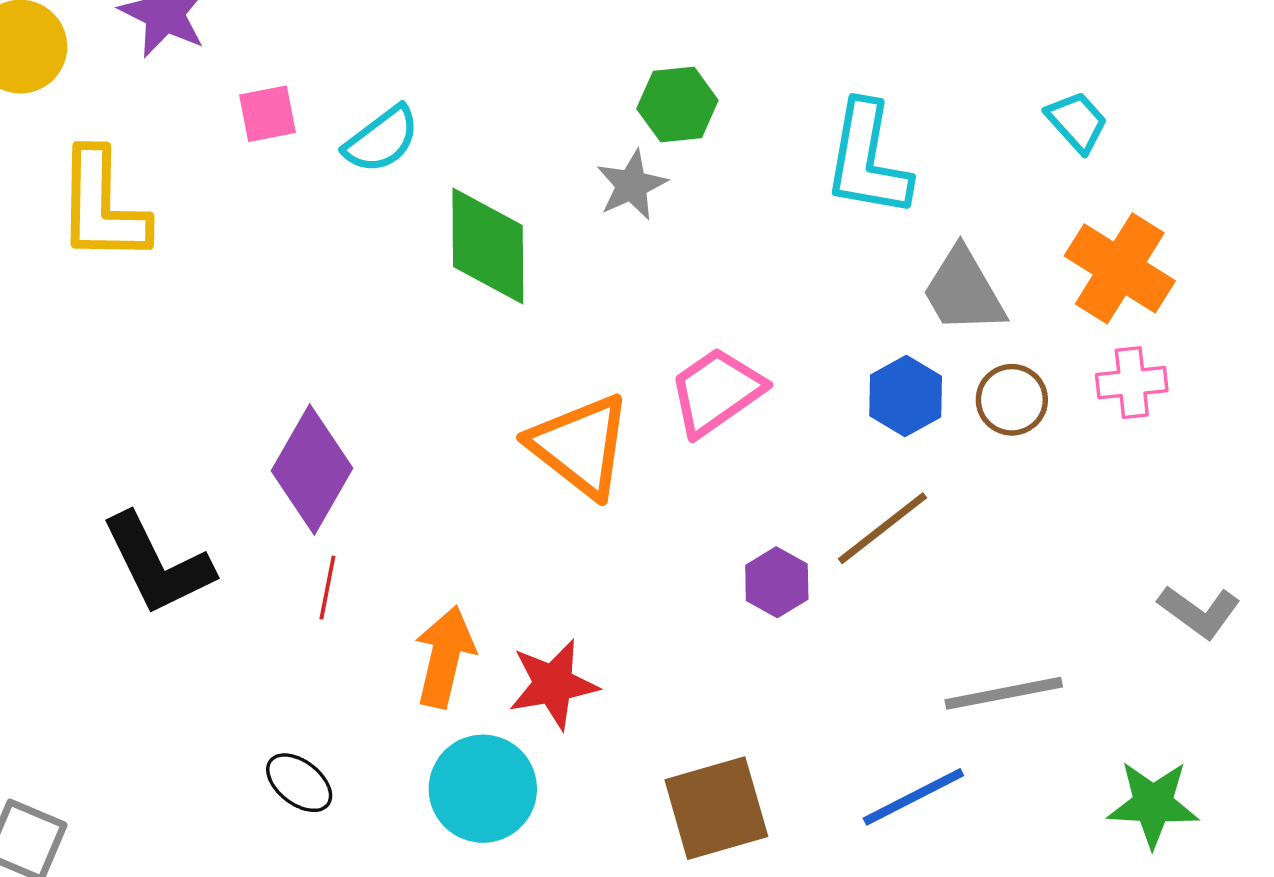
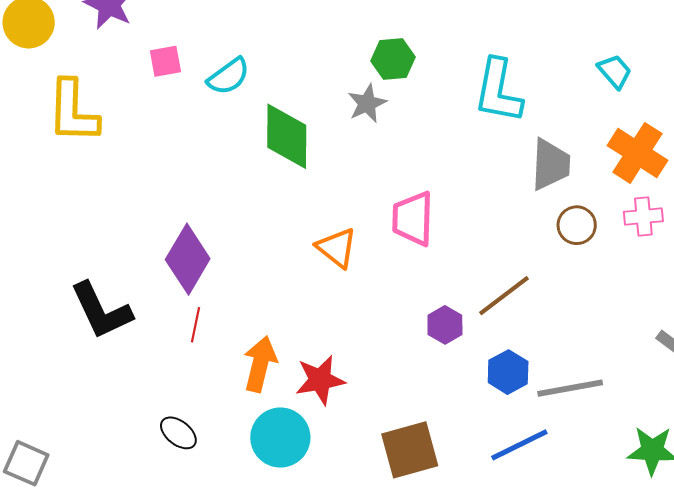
gray trapezoid: (963, 291) -> (551, 164), turned -148
pink trapezoid: (716, 392) -> (413, 219), turned -54
blue hexagon: (906, 396) -> (508, 372), moved
orange triangle: (580, 446) -> (337, 248), size x0.7

